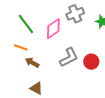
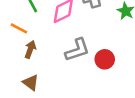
brown arrow: (32, 63) -> (30, 49), turned 72

